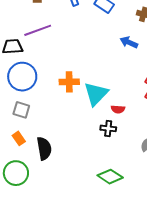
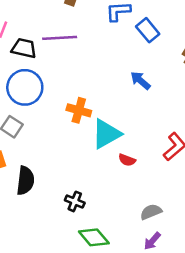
blue arrow: (129, 42) -> (140, 81), moved
black cross: (108, 128) -> (75, 201), moved

